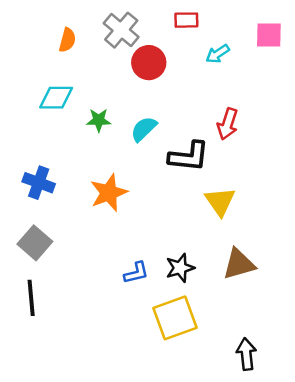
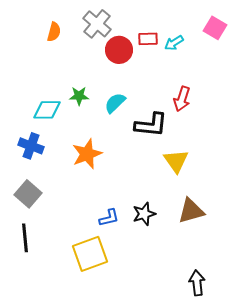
red rectangle: (186, 20) -> (148, 39), moved
pink square: (269, 35) -> (215, 28), turned 30
cyan diamond: (56, 98) -> (47, 110), moved
yellow square: (175, 318) -> (90, 254), moved

